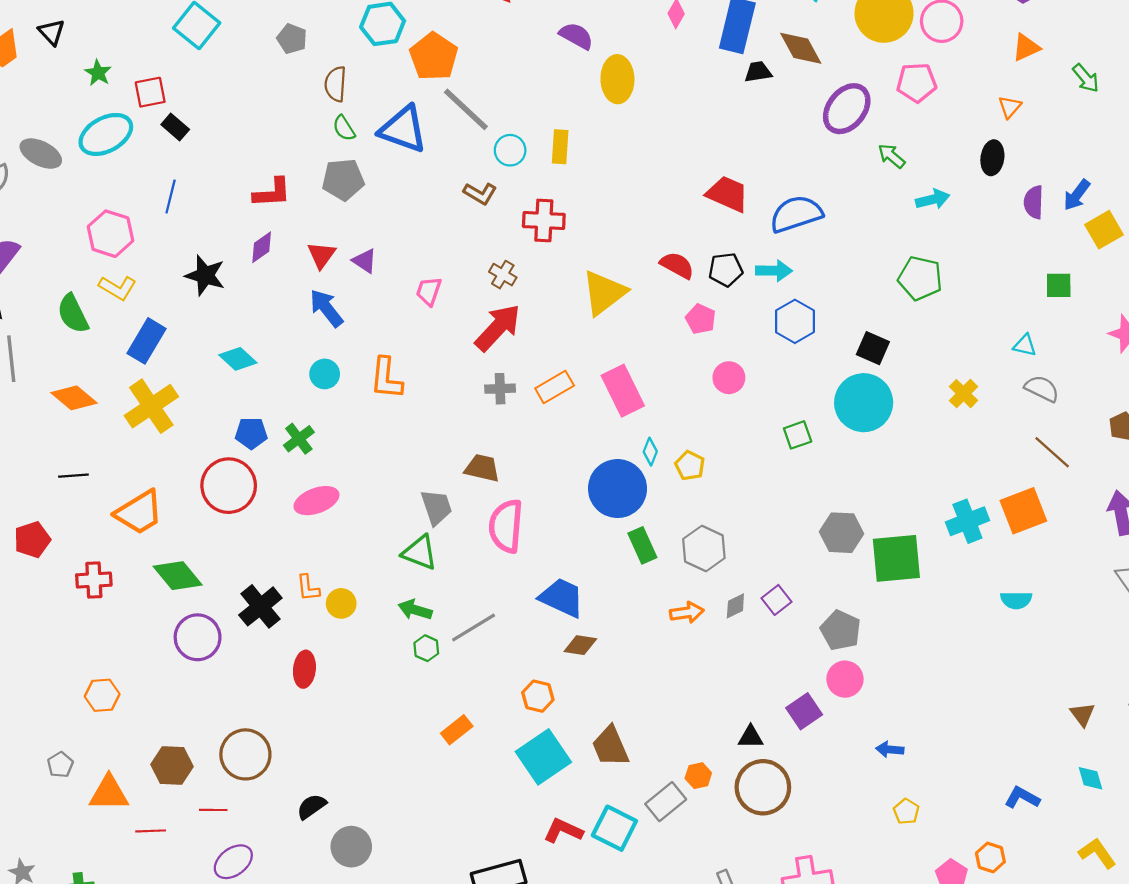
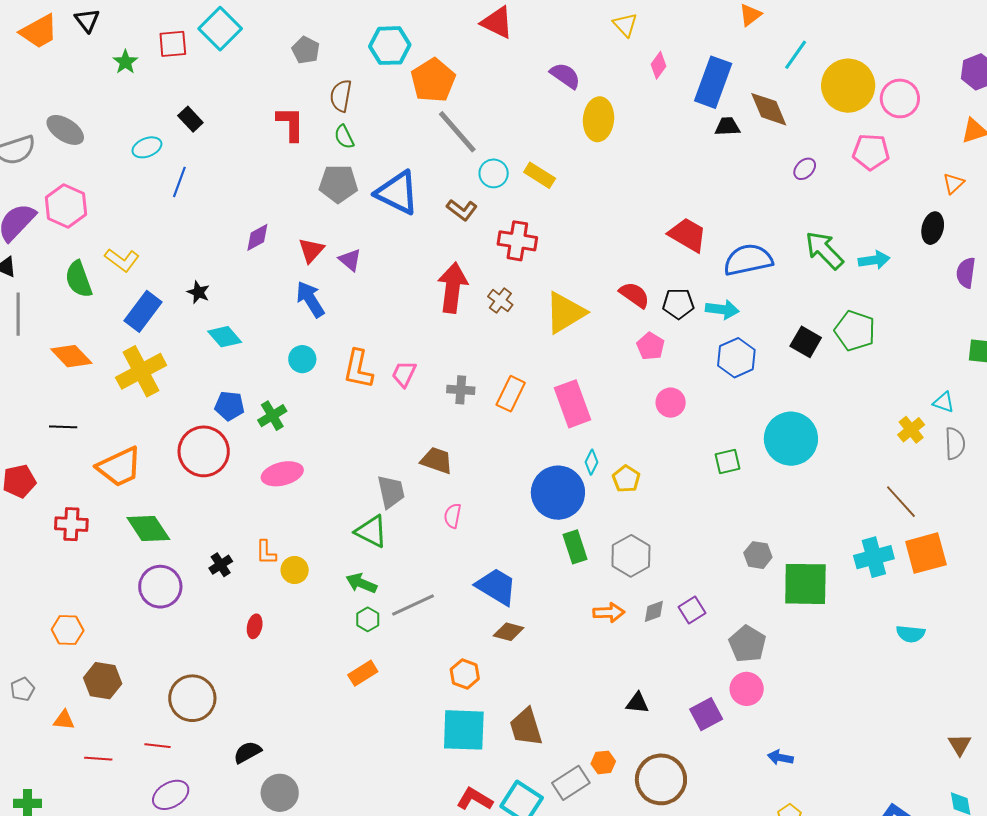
red square: (150, 92) -> (173, 44), moved
purple ellipse: (847, 109) -> (805, 169), size x0.5
blue triangle: (403, 129) -> (397, 193), moved
cyan ellipse: (106, 134) -> (147, 147), moved, size x0.6
yellow rectangle: (560, 147) -> (540, 175), turned -68
green arrow: (892, 156) -> (824, 250), moved, size x1.6
red L-shape: (272, 193) -> (290, 124), moved, turned -93
pink hexagon: (110, 234) -> (66, 206), moved
black star: (205, 275) -> (198, 292), moved, size x0.6
brown cross: (503, 275) -> (500, 301), moved
pink trapezoid: (429, 291) -> (404, 374), moved
red arrow: (498, 328) -> (453, 288), moved, turned -42
black square: (873, 348) -> (806, 342), moved
orange rectangle: (555, 387) -> (511, 394), turned -40
gray semicircle: (1042, 389) -> (955, 444), turned 56
yellow cross: (963, 394) -> (911, 430), moved
brown line: (1052, 452) -> (901, 502), moved
pink semicircle: (506, 526) -> (453, 516), size x0.5
gray hexagon: (842, 533) -> (758, 555), size x0.7
black cross: (260, 606) -> (221, 565), size x0.6
red ellipse: (304, 669) -> (255, 626), size x0.7
orange rectangle: (457, 730) -> (363, 673), moved
black triangle: (751, 737) -> (637, 703), moved
cyan square: (543, 757) -> (464, 730), turned 30
brown hexagon: (172, 766) -> (103, 681), moved
orange triangle: (109, 793) -> (64, 720), size x0.6

